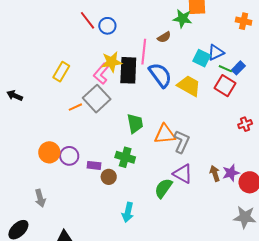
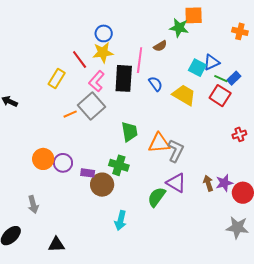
red line: (88, 20) -> (80, 59), moved
yellow star: (112, 62) -> (103, 52), moved
blue semicircle: (160, 75) -> (156, 84), size x0.6
brown circle: (109, 177) -> (102, 185), size x1.5

